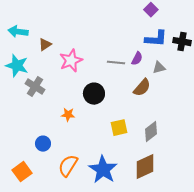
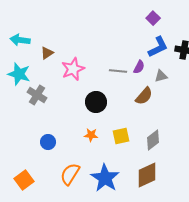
blue L-shape: (156, 39) -> (158, 47), turned -30
orange star: (68, 115) -> (91, 135), moved
blue circle: (43, 144) -> (48, 142), moved

